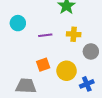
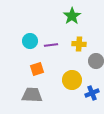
cyan circle: (18, 23) -> (30, 41), moved
orange square: (43, 65) -> (37, 69), moved

